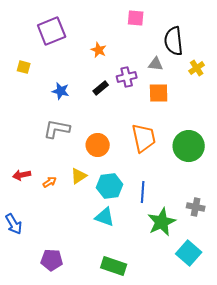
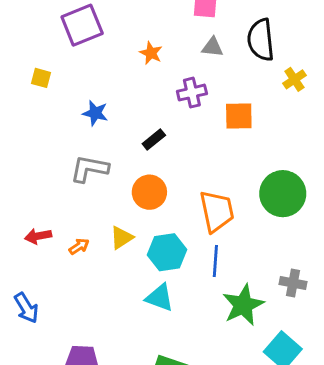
gray triangle: (156, 64) -> (212, 47), moved
black rectangle: (101, 88) -> (154, 139), moved
orange trapezoid: (144, 138) -> (217, 211), moved

